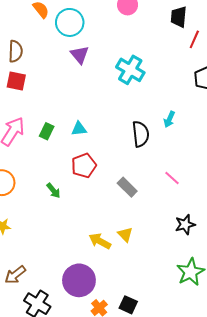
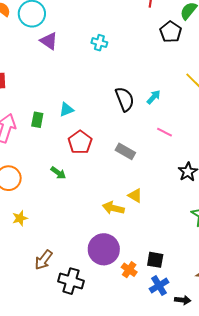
cyan cross: (130, 70) -> (99, 43), size x0.6
cyan arrow: (169, 119) -> (154, 97), moved, turned -147

